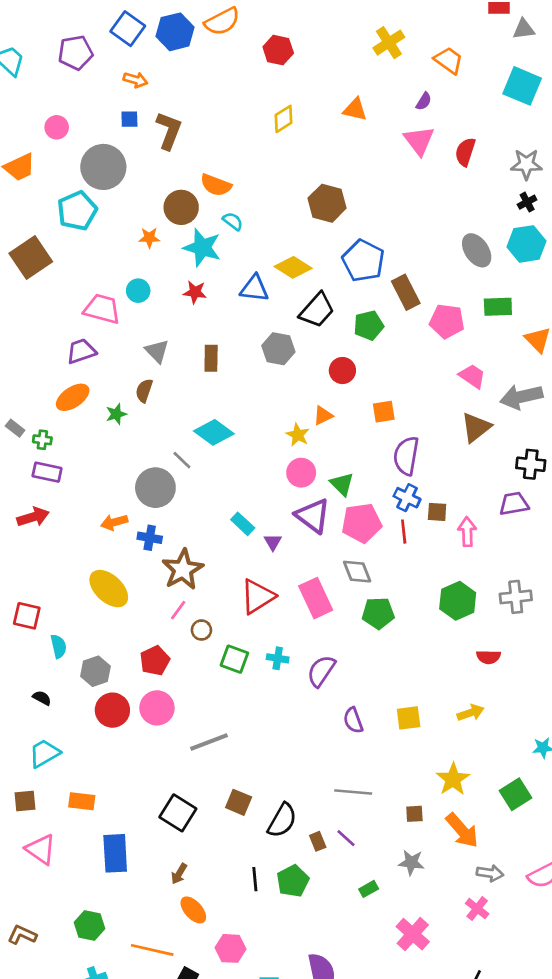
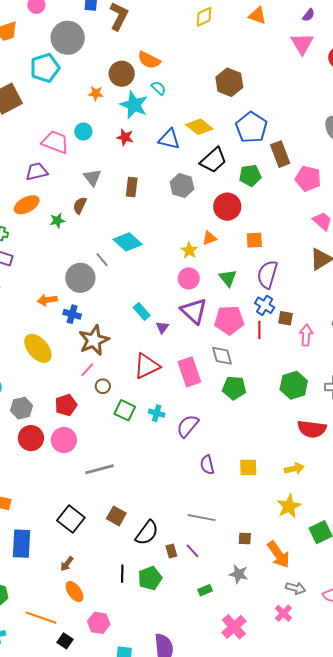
red circle: (342, 371) -> (227, 207), size x1.4
green triangle: (342, 484) -> (228, 278), moved
red semicircle: (488, 657) -> (312, 429), size x1.6
yellow star: (453, 779) -> (289, 506), moved

